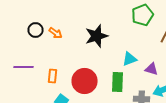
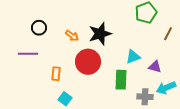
orange arrow: (56, 33) -> (72, 36), moved
purple line: (24, 67) -> (28, 54), moved
red circle: (84, 81) -> (88, 62), moved

